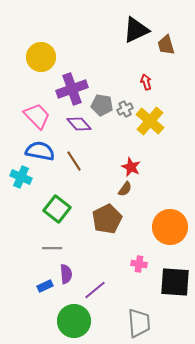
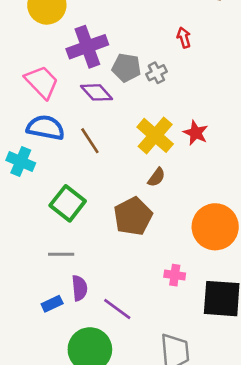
yellow cross: (150, 121) -> (155, 135), moved
red star: (131, 167) -> (196, 133), moved
purple line: (95, 290) -> (117, 309), turned 75

